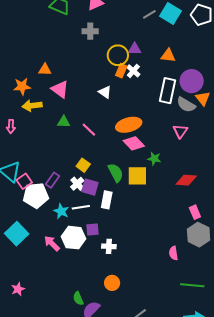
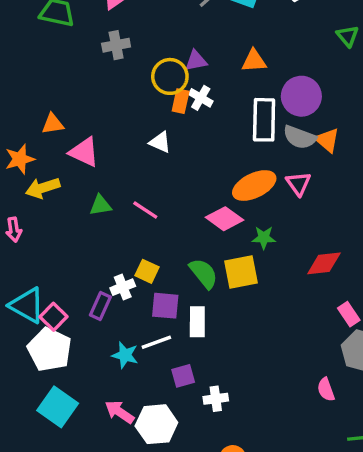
orange triangle: (203, 98) -> (327, 140), moved
orange ellipse: (129, 125) -> (254, 186), moved
white cross: (77, 184) -> (123, 287), moved, turned 32
white pentagon: (36, 195) -> (49, 350), moved, turned -30
white hexagon: (74, 238) -> (156, 424), moved

